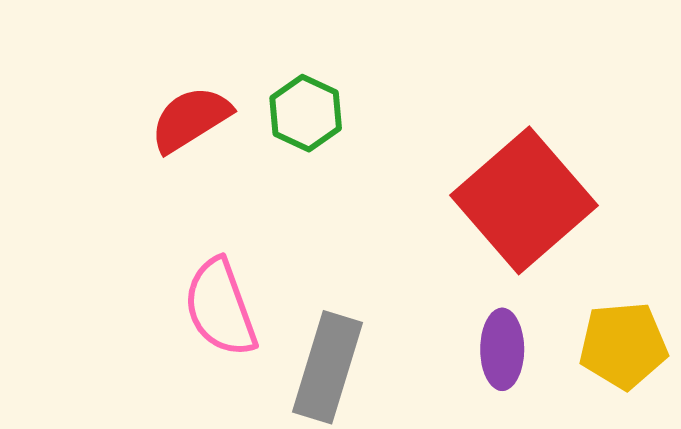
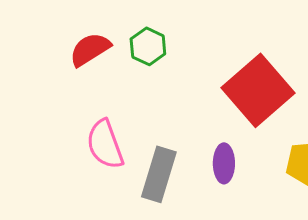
purple ellipse: (502, 349) -> (224, 163), moved

